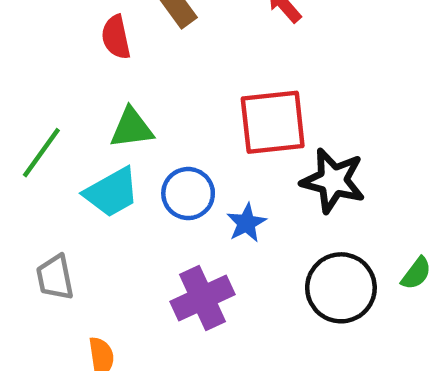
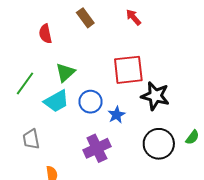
red semicircle: (116, 37) -> (45, 34), moved
green triangle: (132, 128) -> (65, 72), turned -35

